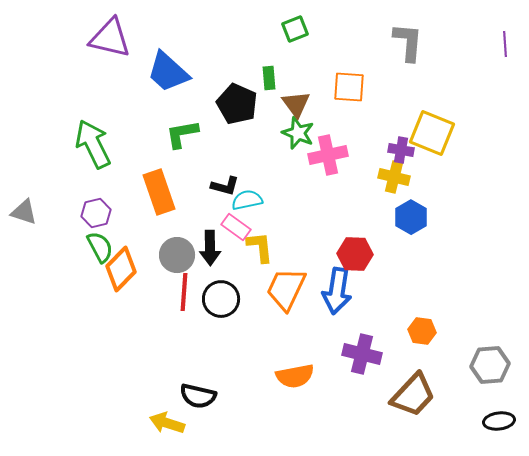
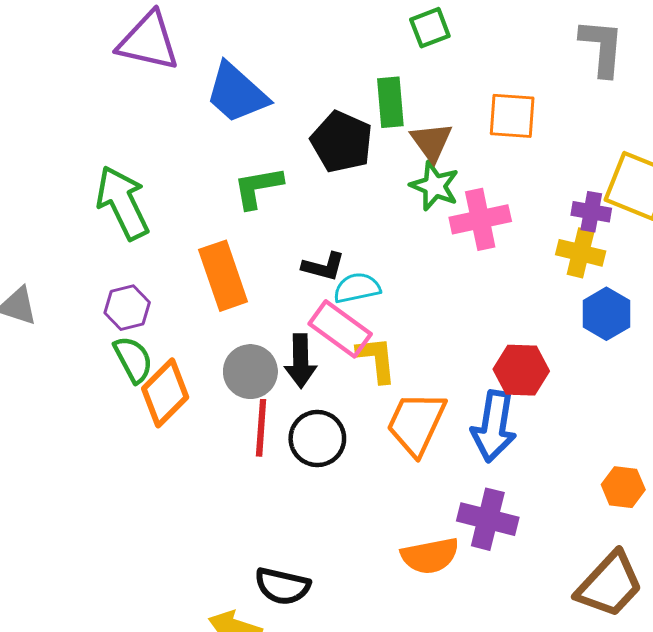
green rectangle: (269, 78) -> (390, 102), size x1.4
pink rectangle: (236, 227) -> (340, 329), size x1.4
purple cross: (362, 354) -> (488, 519), moved

